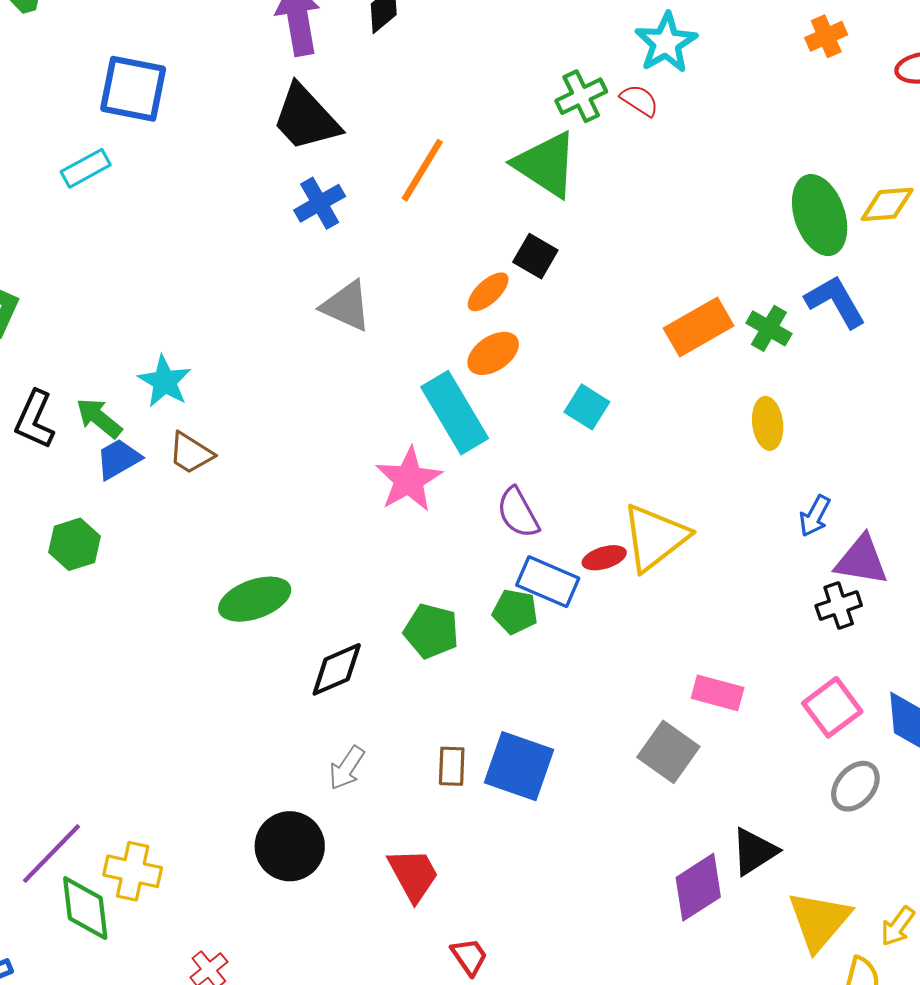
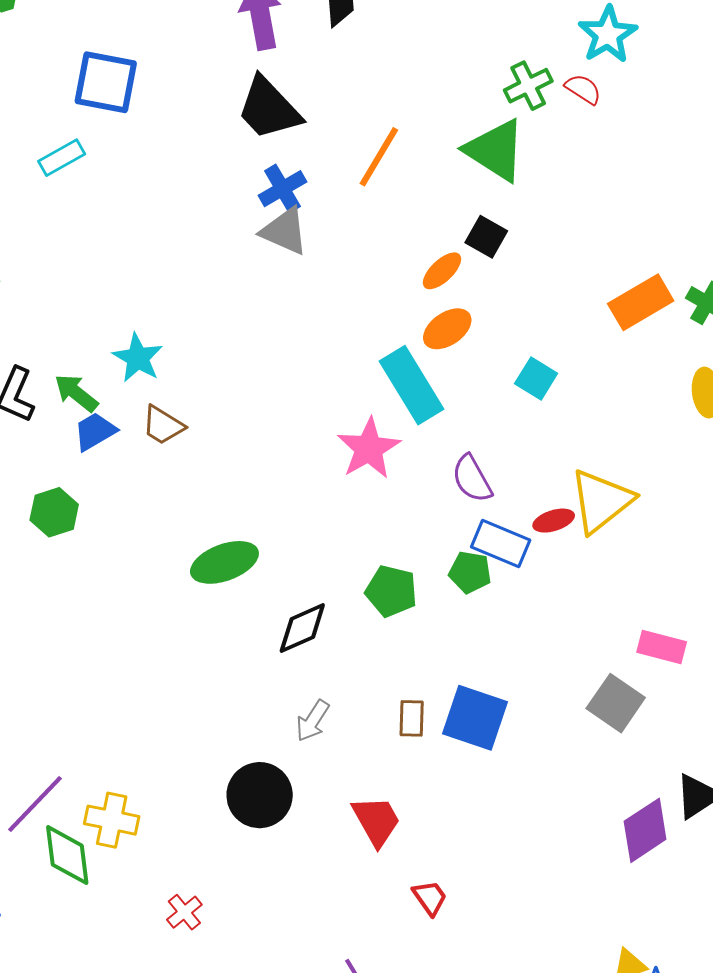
gray triangle: (346, 306) -> (285, 231), moved

